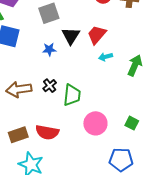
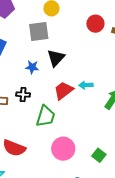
red trapezoid: (97, 35) -> (63, 90), moved
black cross: (50, 86) -> (23, 95), moved, turned 32

